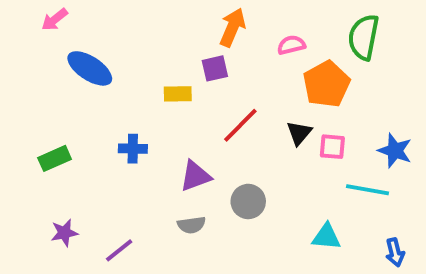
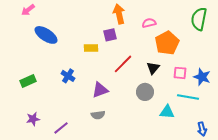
orange arrow: (233, 27) -> (119, 14), turned -36
green semicircle: (364, 37) -> (199, 19), moved
pink square: (332, 147) -> (180, 73), moved
blue cross: (133, 149) -> (68, 76), turned 32
gray circle: (248, 201) -> (145, 92), moved
cyan triangle: (326, 237) -> (167, 112), moved

